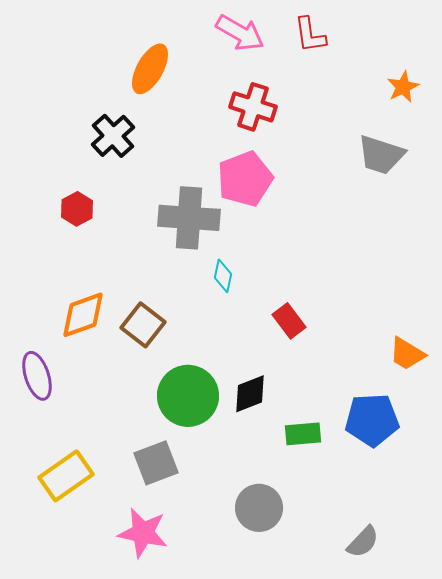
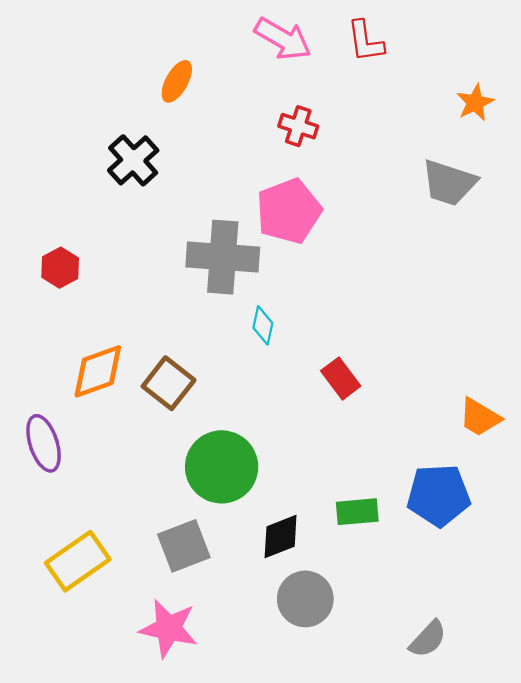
orange ellipse: (150, 69) -> (177, 81), size x0.7
red cross: (253, 107) -> (298, 126), size x0.7
red hexagon: (77, 209) -> (60, 268), moved
black diamond: (250, 394) -> (281, 536), moved

